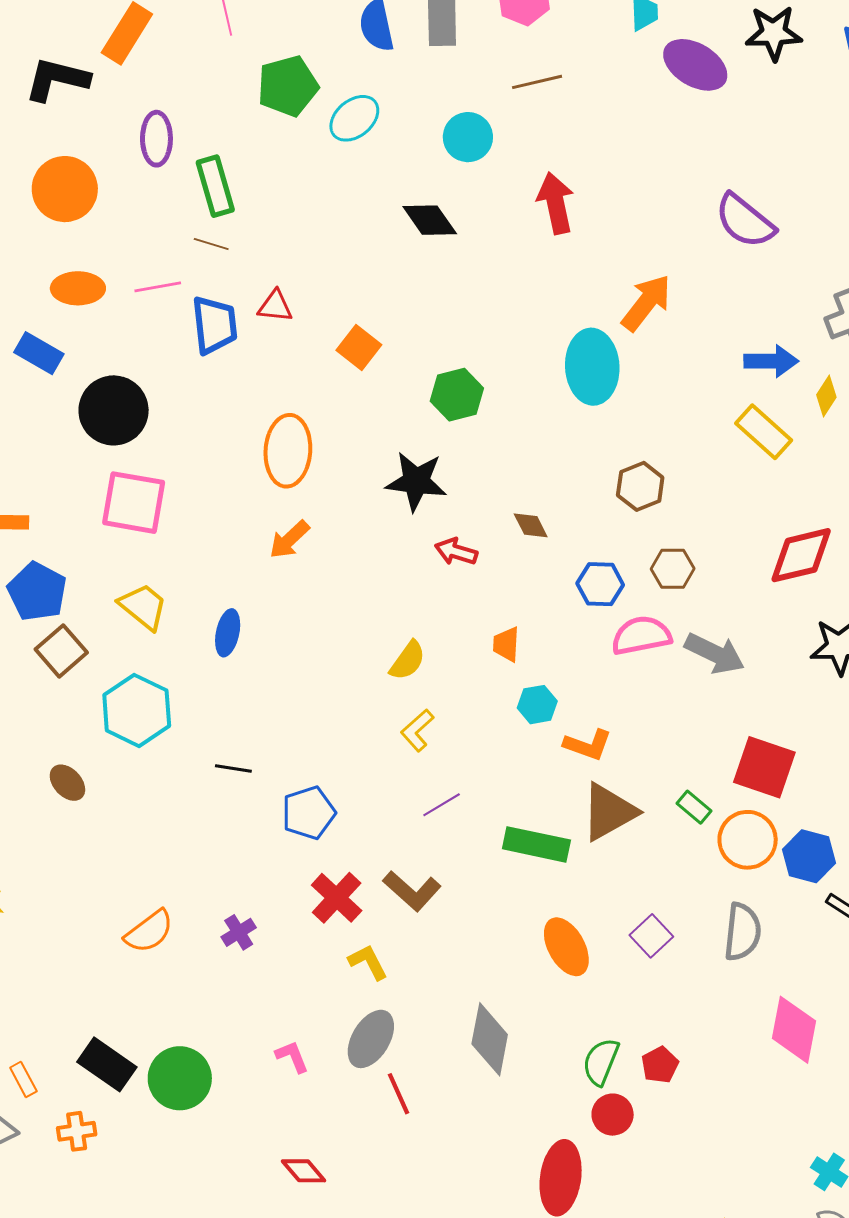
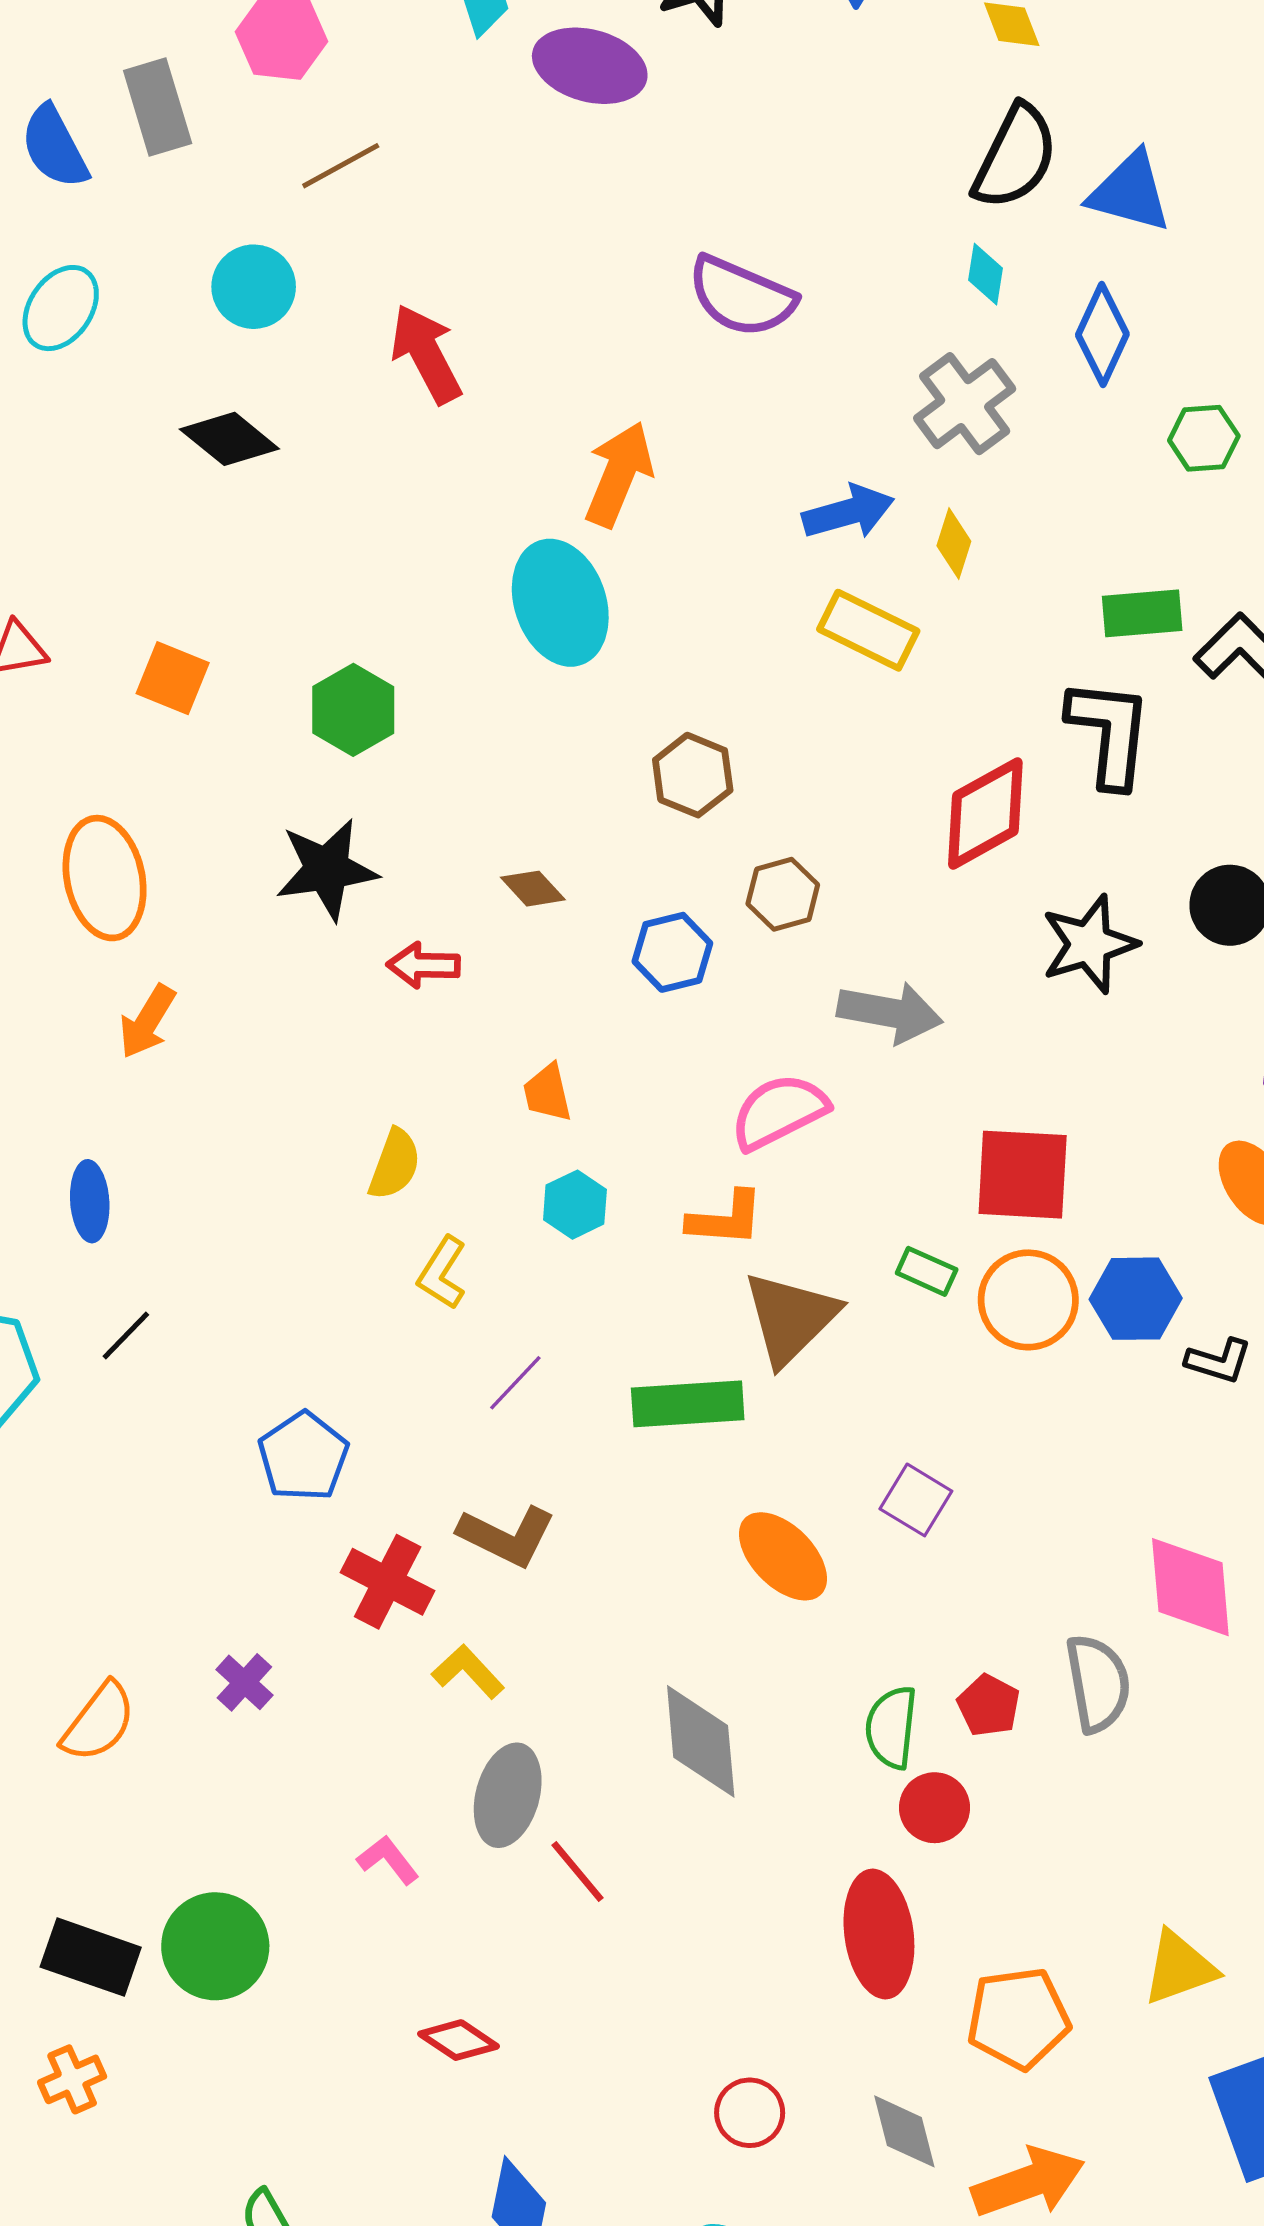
pink semicircle: (641, 636) -> (779, 1112), moved
cyan hexagon: (537, 705) -> (575, 1205), moved
black line: (233, 768) -> (126, 1336), moved, turned -39
gray semicircle: (742, 932) -> (1098, 1683), moved

